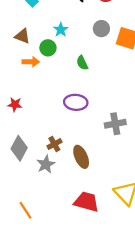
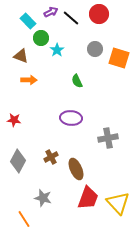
green circle: (48, 48) -> (41, 38), moved
gray star: (46, 164) -> (43, 198), moved, turned -30
red trapezoid: (86, 202) -> (88, 198), moved, turned 95

